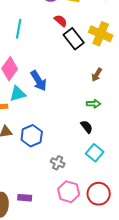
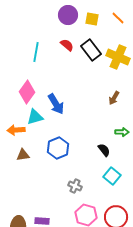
red semicircle: (61, 21) -> (67, 45), moved
black rectangle: (74, 39) -> (91, 50), moved
green arrow: (94, 104) -> (122, 132), moved
blue hexagon: (32, 136) -> (58, 148), moved

